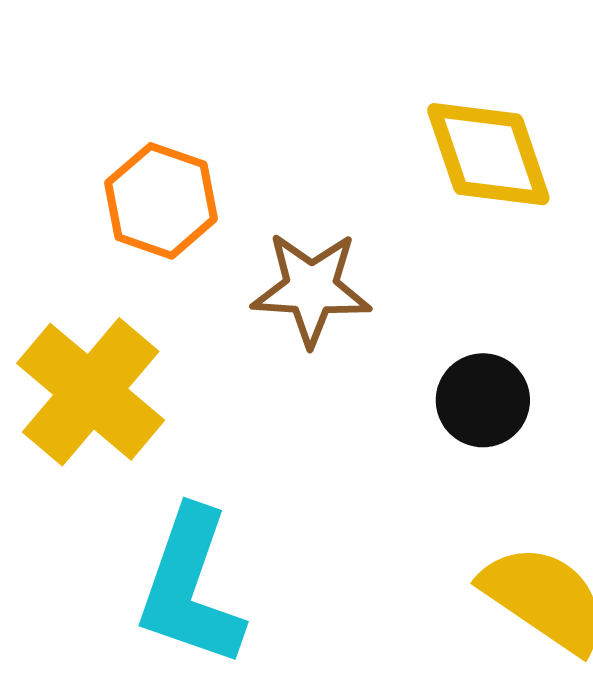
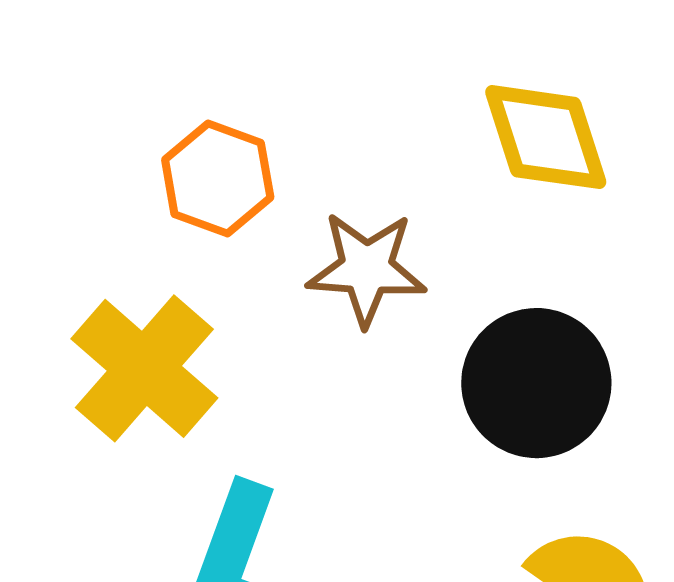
black circle: (483, 400) -> (536, 383), size x1.6

